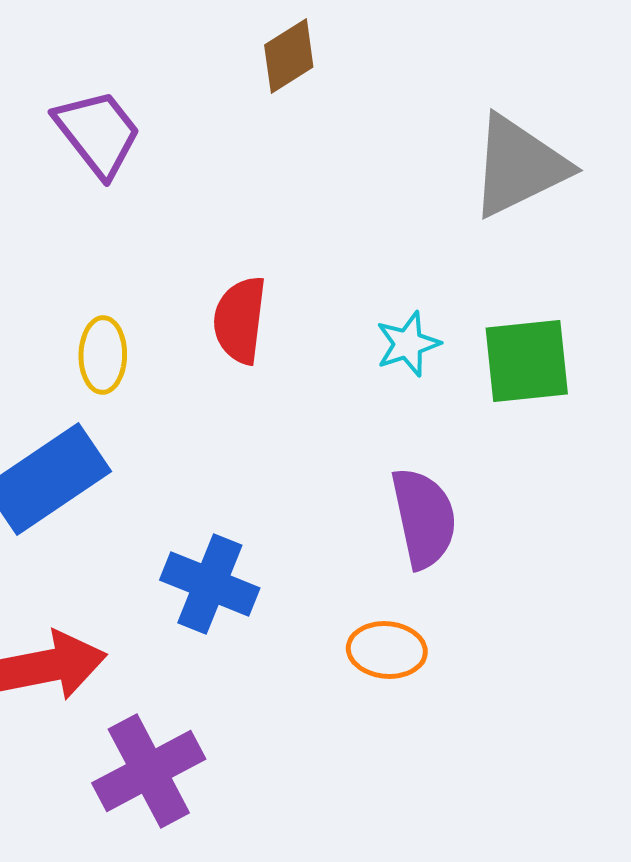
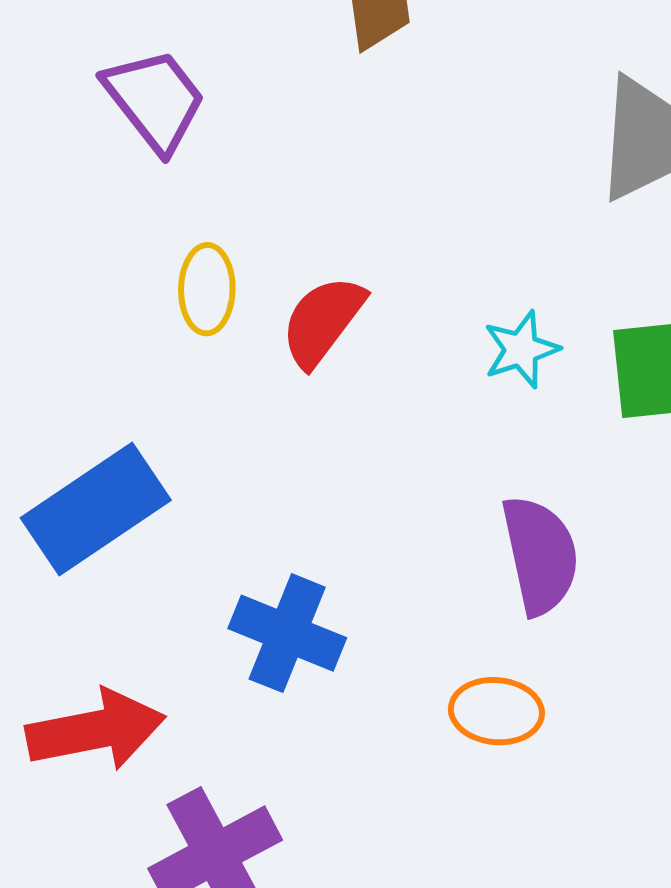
red semicircle: (240, 320) -> (323, 321), turned 30
yellow ellipse: (103, 355) -> (207, 289), moved

